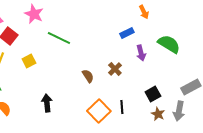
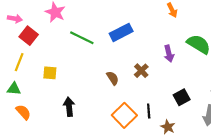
blue rectangle: (127, 33) -> (121, 32), moved, size x1.5
yellow square: (29, 61) -> (50, 73), moved, turned 32
brown star: (158, 114) -> (168, 127), moved

